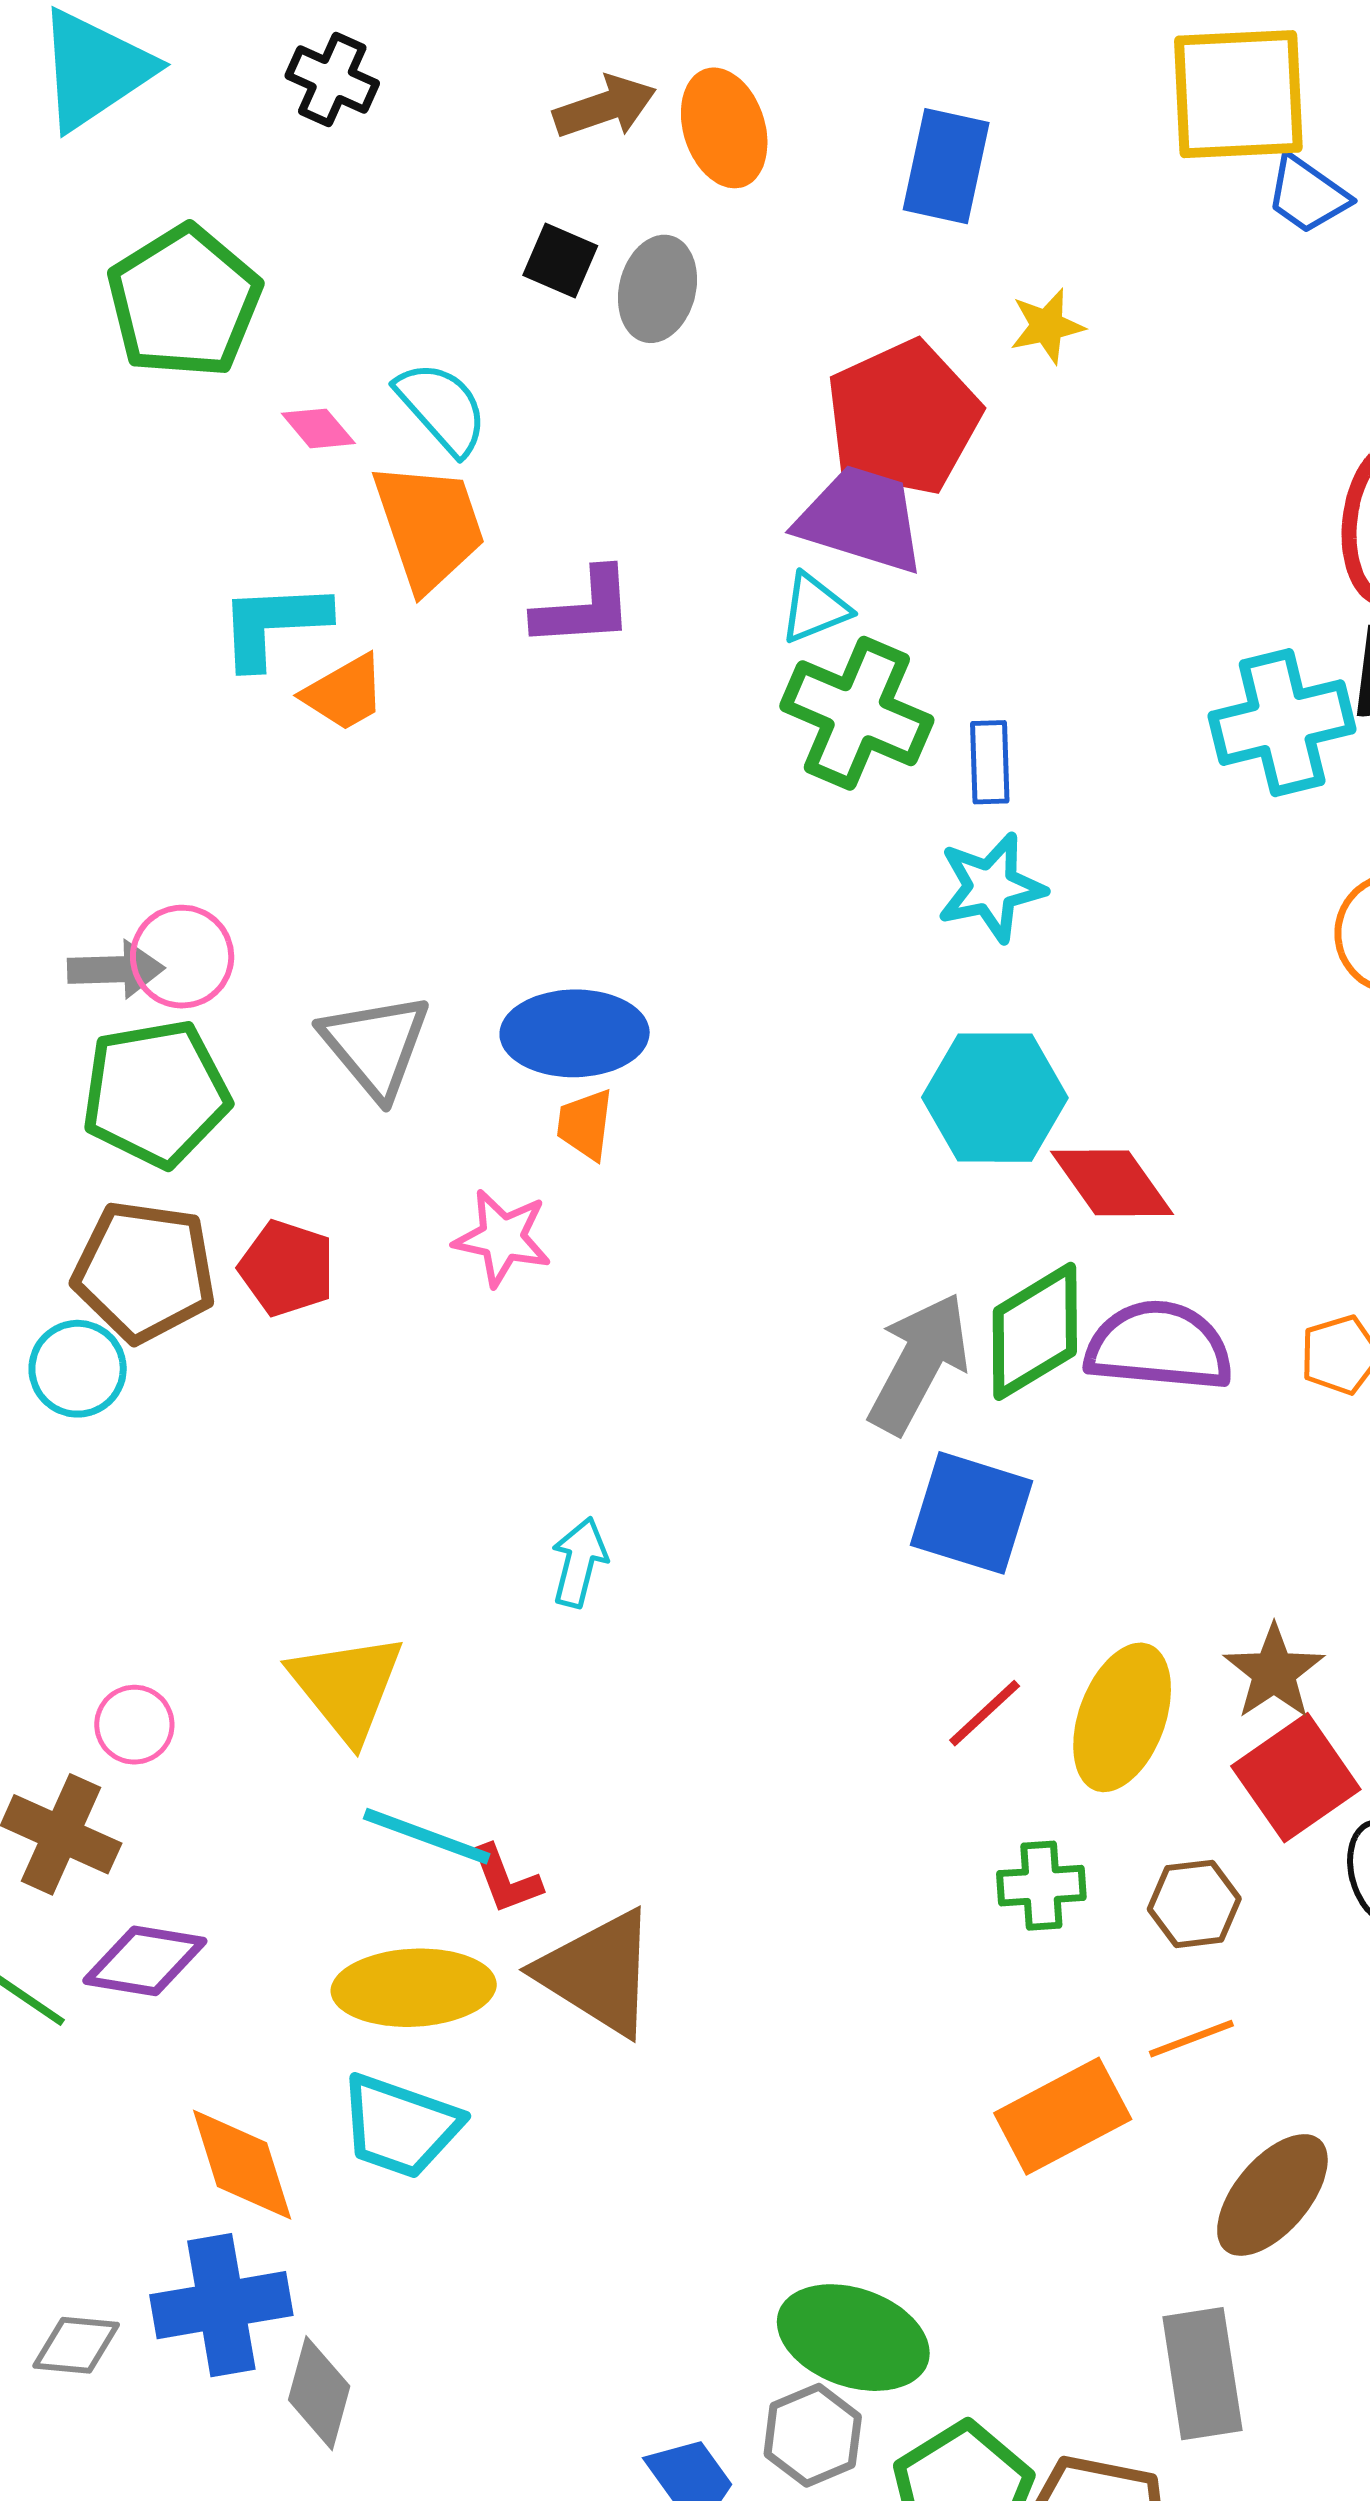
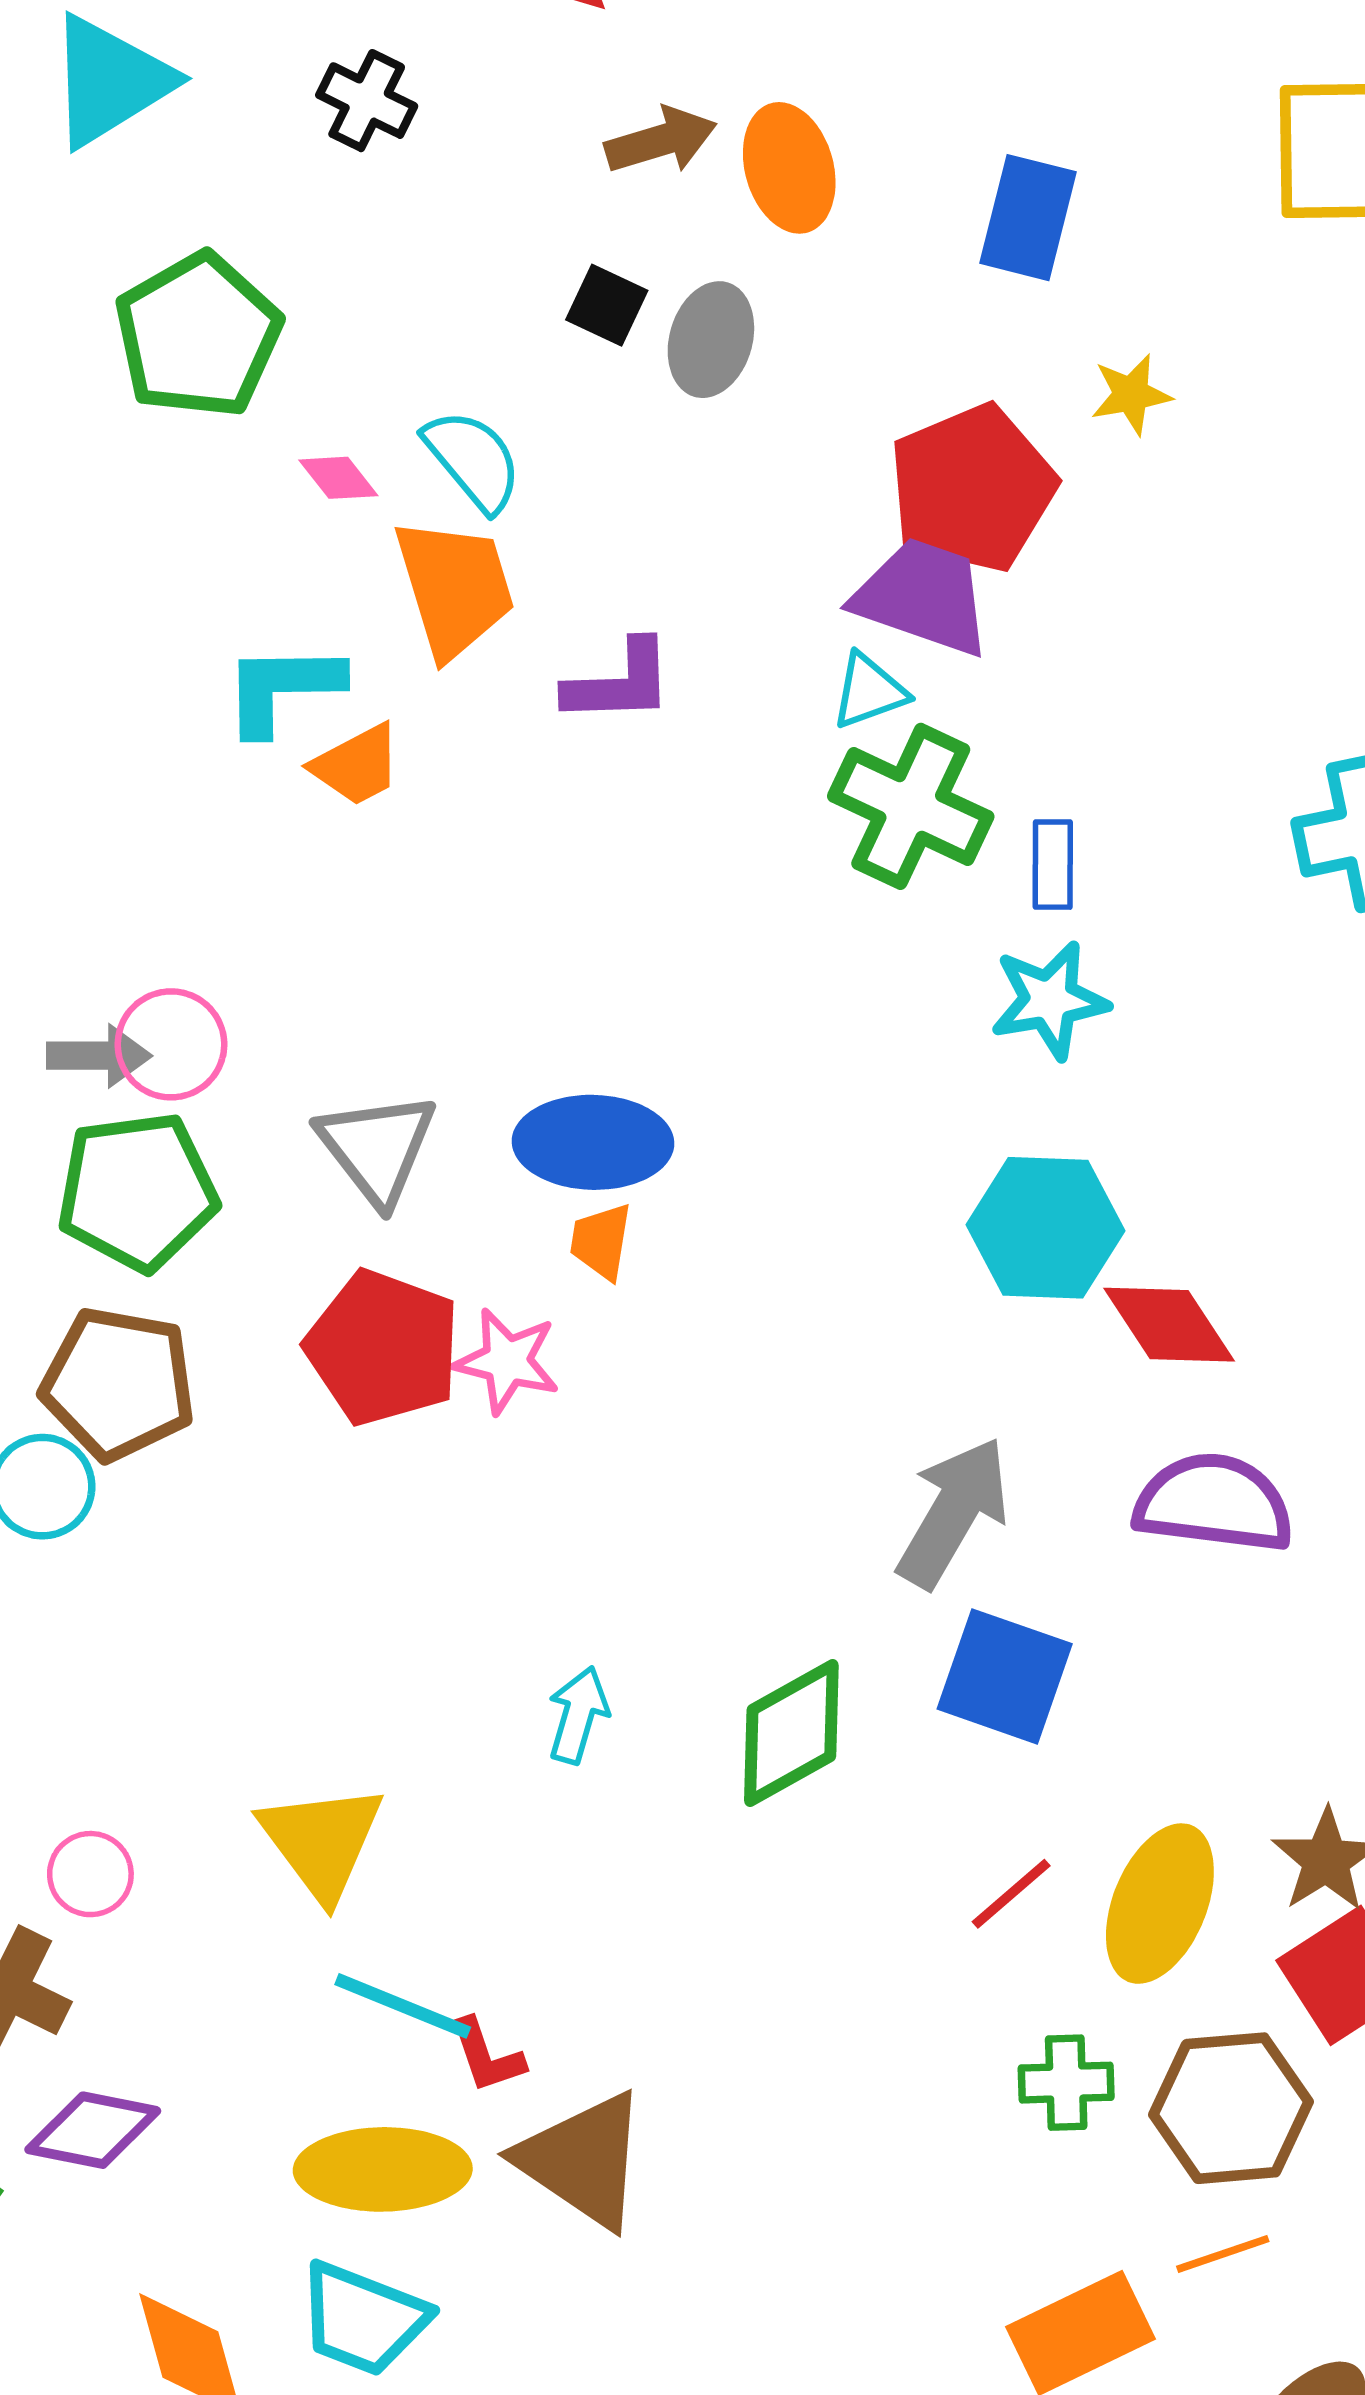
red pentagon: (287, 1268) -> (383, 1348), moved, size x1.5
green diamond: (1035, 1331) -> (791, 1733), moved
brown hexagon: (1194, 1904) -> (1231, 2108), size x1.6

